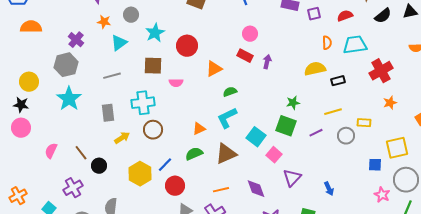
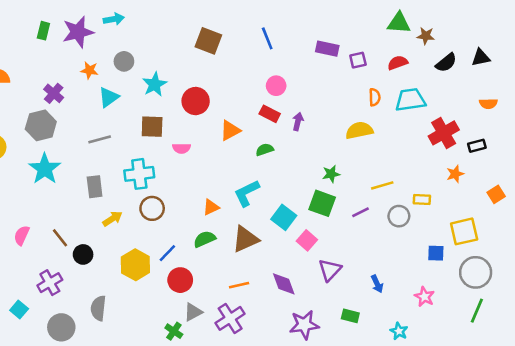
black rectangle: (338, 81) -> (477, 146), moved
green semicircle: (230, 92) -> (265, 150), moved
pink star: (382, 195) -> (424, 297), moved

